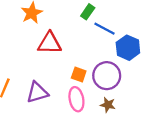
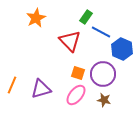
red triangle: (50, 43) -> (70, 41), moved, turned 45
pink ellipse: (76, 99) -> (76, 95), turned 50

